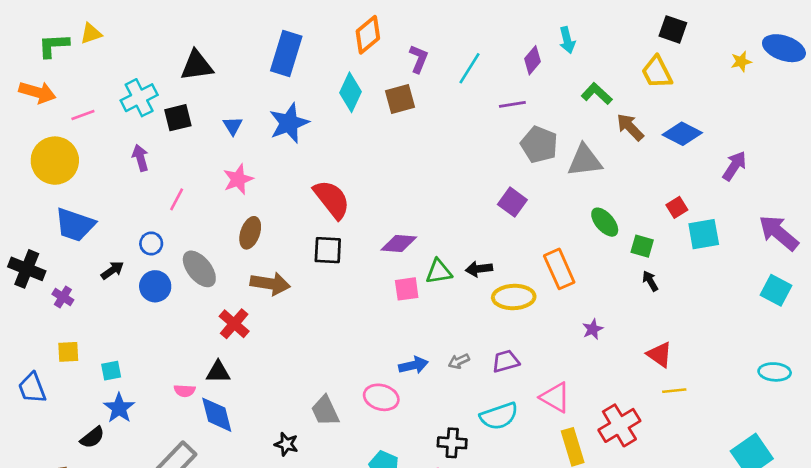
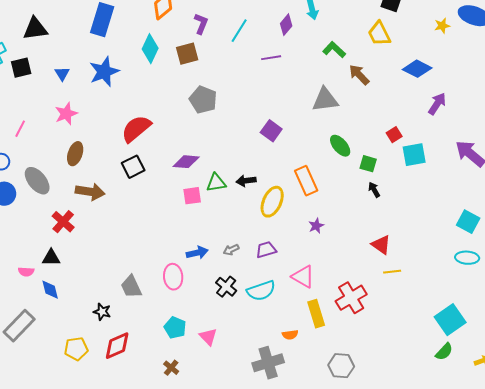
blue diamond: (682, 134) -> (417, 69), moved
gray pentagon: (539, 144) -> (203, 100), moved
red semicircle: (332, 199) -> (136, 129), turned -92
black square: (328, 250) -> (133, 167), turned -30
cyan square: (776, 290) -> (468, 222), moved
yellow ellipse: (514, 297) -> (272, 202), turned -64
purple star: (593, 329) -> (316, 226), moved
pink ellipse: (381, 397) -> (173, 277), turned 70
blue diamond: (217, 415) -> (50, 290), size x0.7
black cross: (452, 443) -> (226, 287), moved, turned 35

